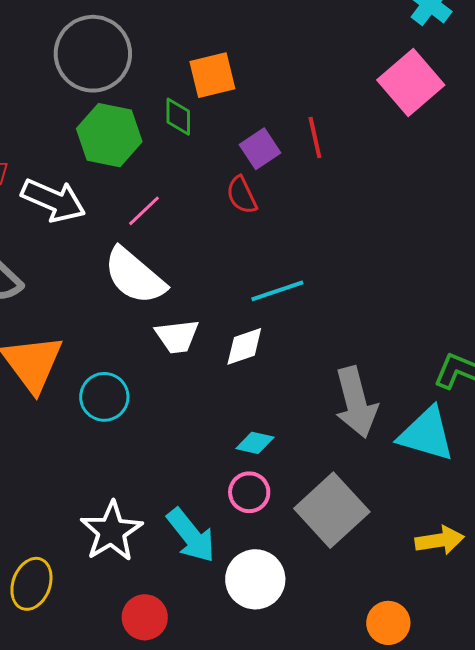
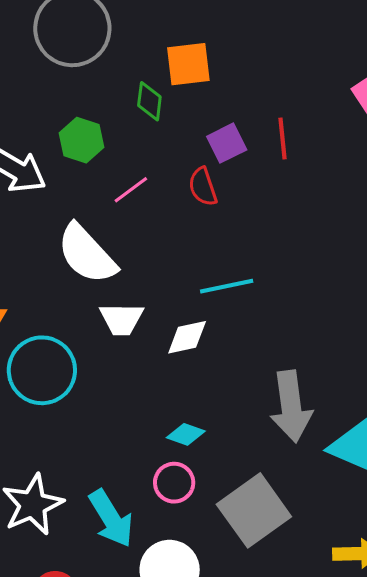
green hexagon: (109, 135) -> (81, 140), moved, size x0.7
pink line: (144, 211) -> (131, 190), moved
cyan circle: (104, 397) -> (42, 370), size x1.4

